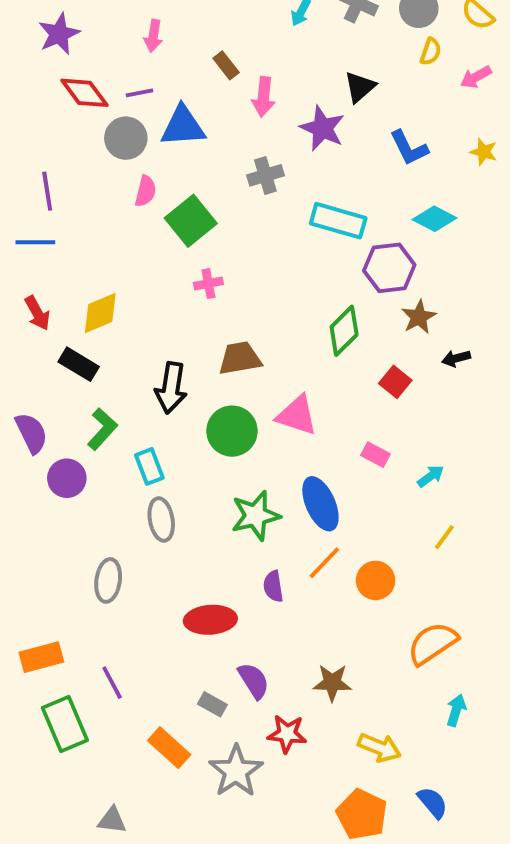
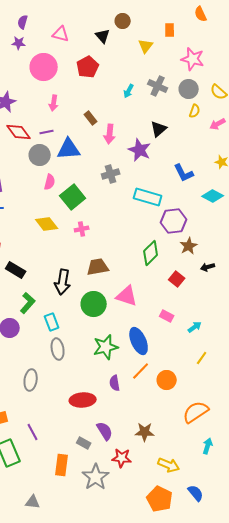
blue L-shape: (409, 148) -> (184, 173), moved
cyan diamond: (435, 219) -> (213, 196), moved
yellow diamond: (100, 313) -> (47, 224), moved, turned 75
orange rectangle: (169, 748) -> (62, 465), turned 55

